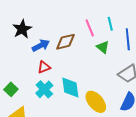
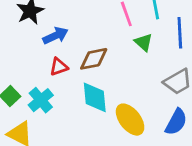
brown diamond: (65, 42) -> (94, 59), moved
cyan cross: (44, 89) -> (41, 100), moved

